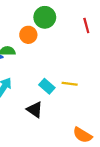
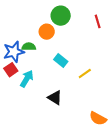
yellow line: (70, 84) -> (85, 73), turned -40
cyan rectangle: (47, 86) -> (61, 61), moved

